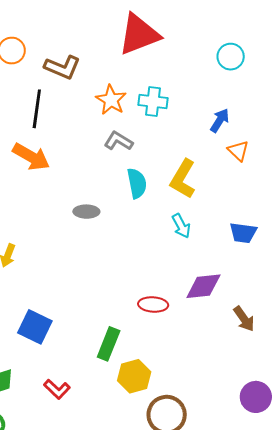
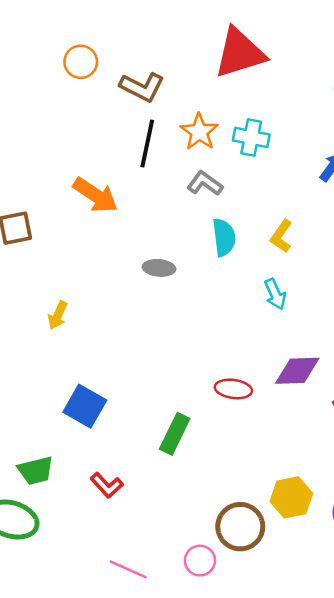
black line: (37, 109) -> (147, 144), moved
yellow L-shape: (183, 179) -> (281, 236), size x0.7
yellow hexagon: (134, 376) -> (291, 497), moved

